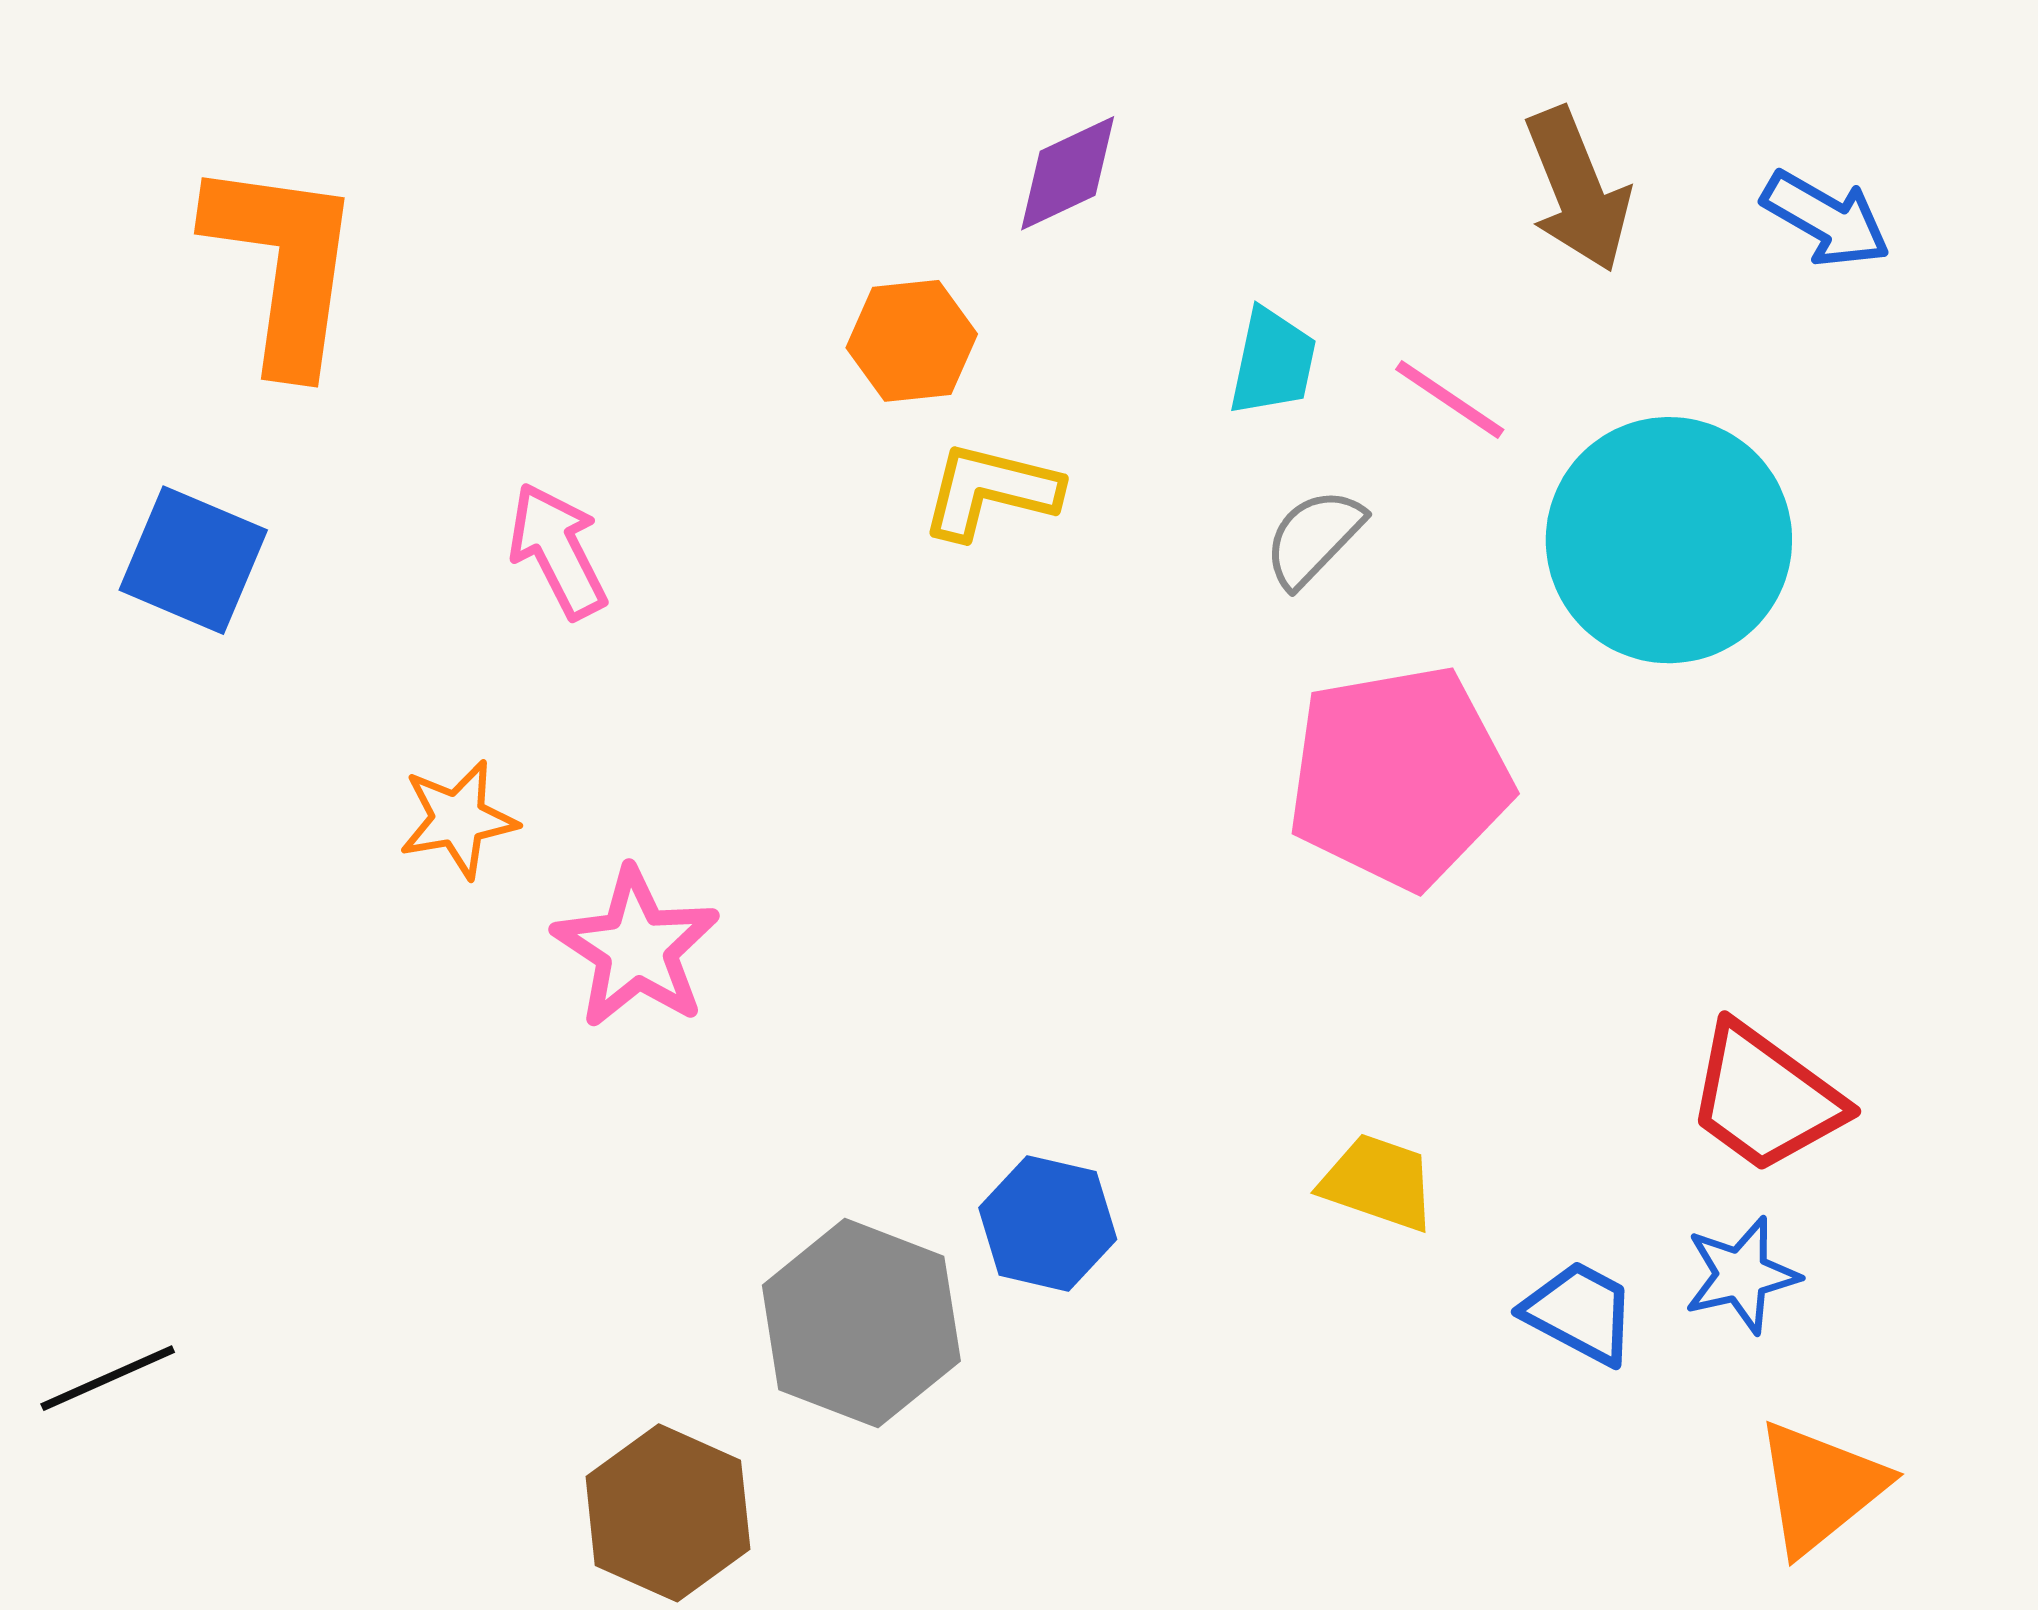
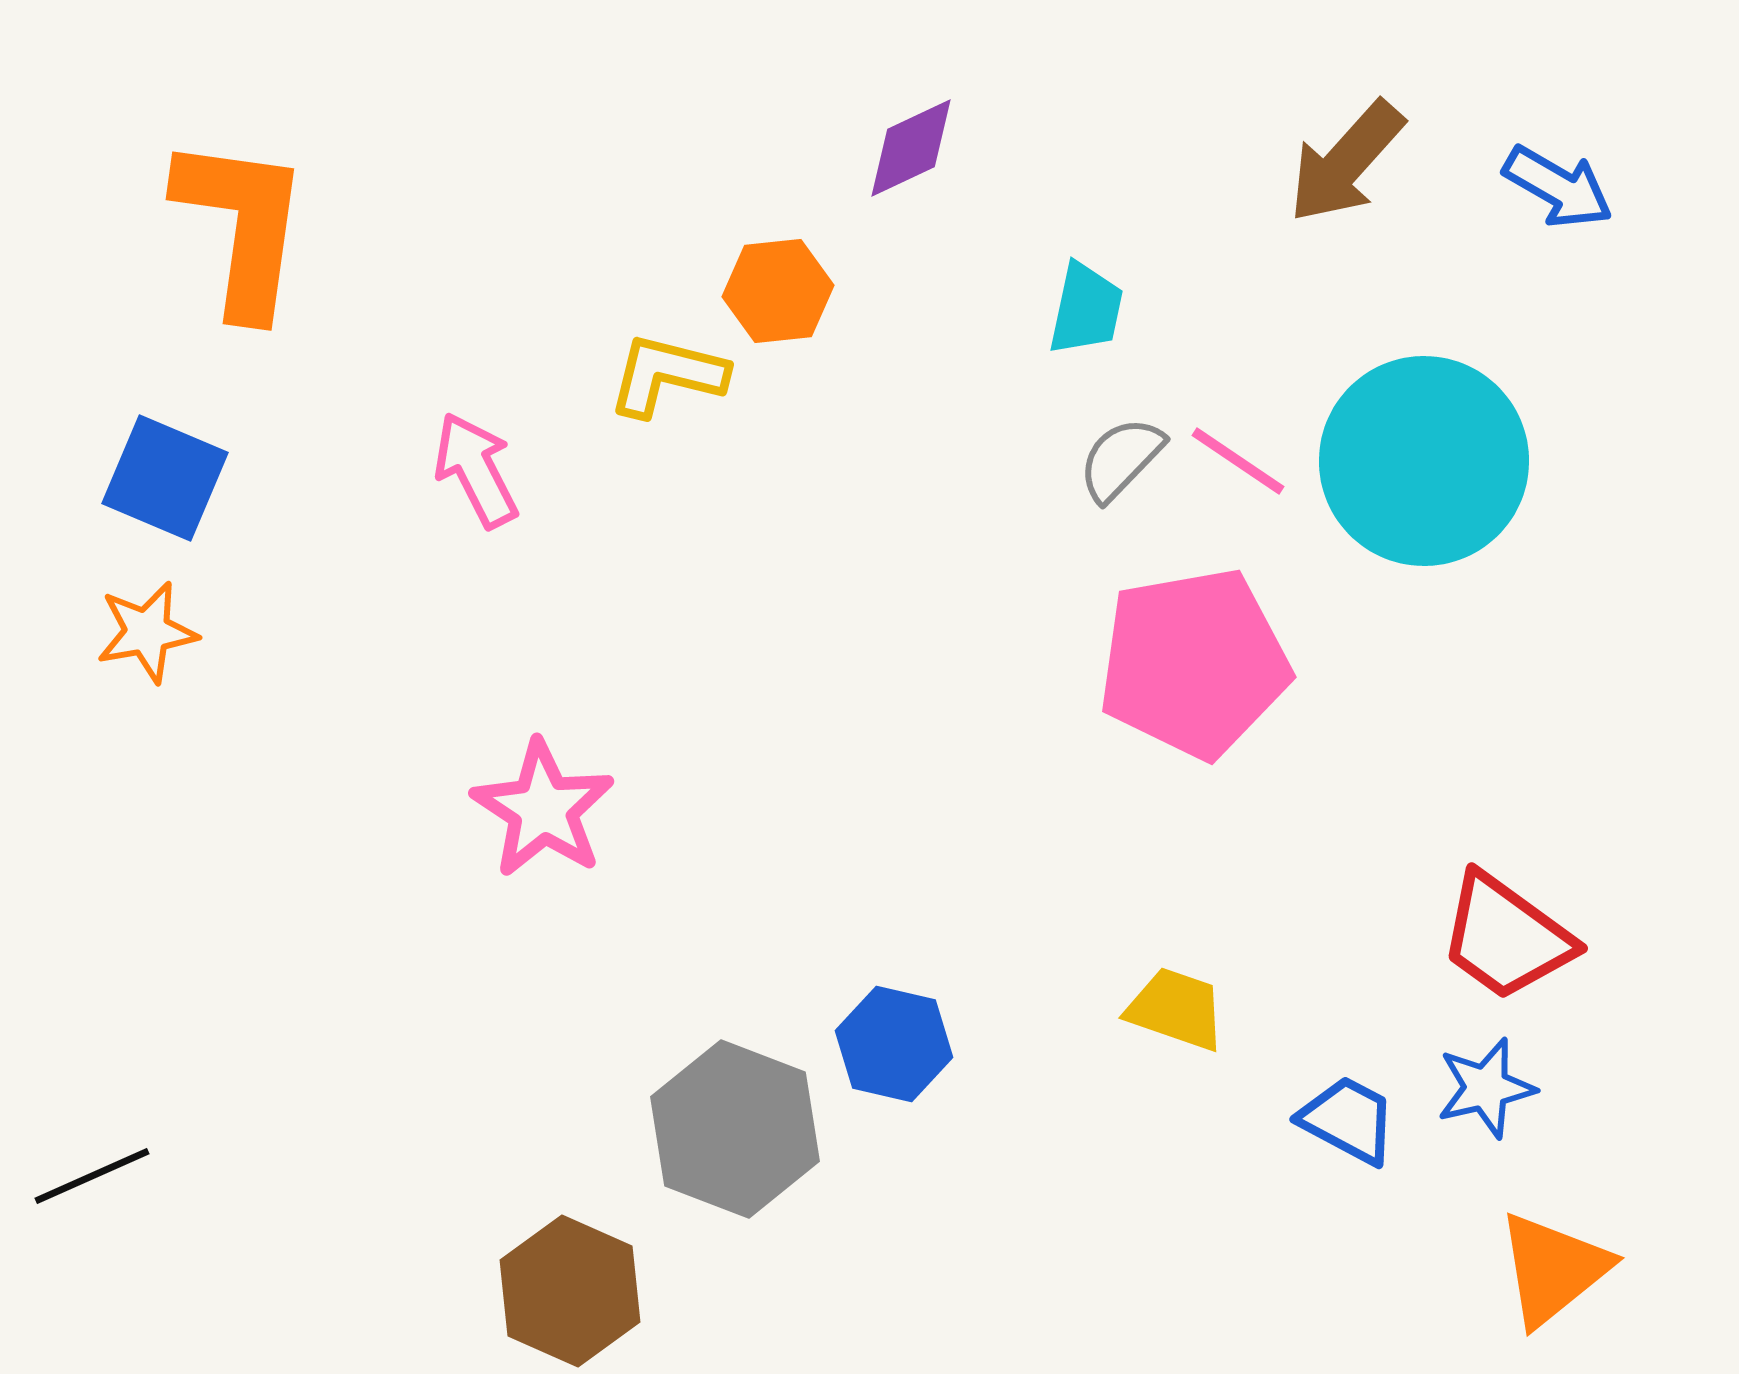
brown arrow: (1578, 190) -> (1346, 162), turned 64
pink line: (1450, 399) -> (1238, 461), moved
yellow L-shape: (990, 491) -> (667, 375), moved
orange star: (458, 819) -> (147, 632), moved

